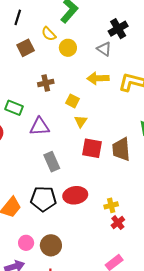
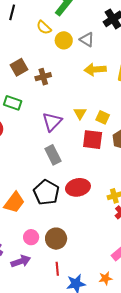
brown square: (26, 48) -> (19, 67), moved
gray triangle: (104, 49) -> (87, 40), moved
yellow square: (73, 101) -> (103, 117), moved
purple triangle: (40, 127) -> (52, 122), moved, turned -40
black pentagon: (43, 199) -> (46, 192), turned 30

